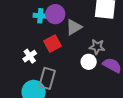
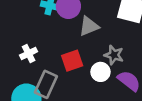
red square: (52, 44) -> (72, 61), moved

